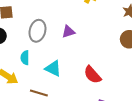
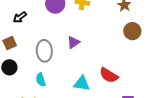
cyan triangle: (53, 68) -> (82, 83), moved

